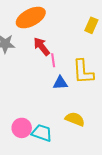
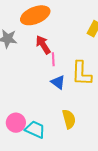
blue triangle: (60, 83) -> (58, 82), turned 35
yellow semicircle: (75, 119) -> (69, 119), turned 48

